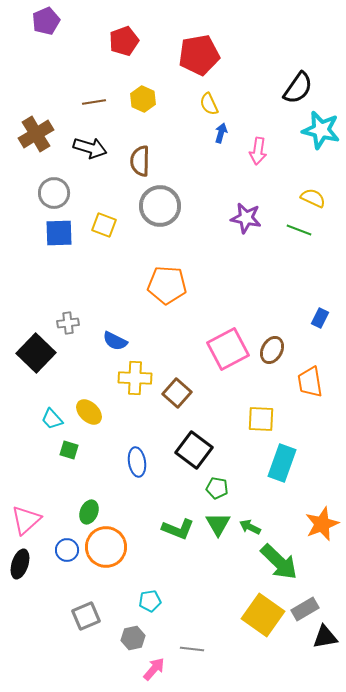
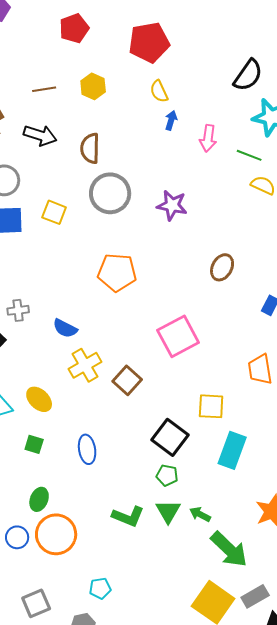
purple star: (246, 218) -> (172, 205), moved
green line: (299, 230) -> (249, 155), moved
brown ellipse: (272, 350) -> (222, 267), moved
yellow cross: (135, 378) -> (85, 365), turned -32
green square: (69, 450) -> (34, 444), moved
black square: (194, 450) -> (170, 437), moved

